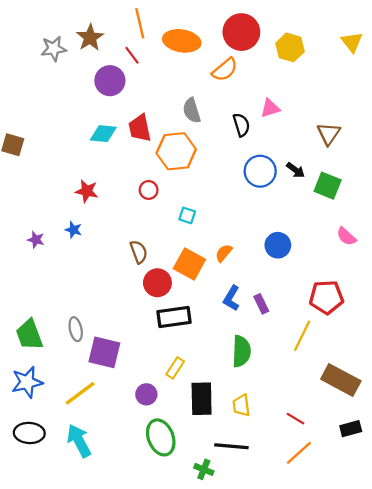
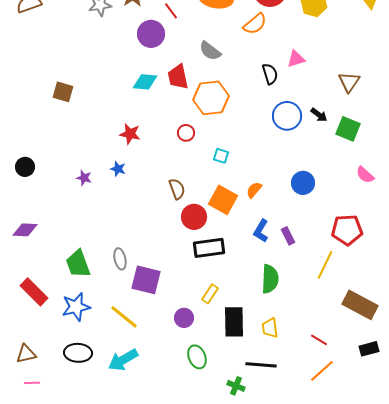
gray semicircle: (192, 110) -> (210, 51), moved, turned -35
yellow line: (80, 393) -> (124, 317), turned 76
green ellipse: (161, 437) -> (197, 357), size x0.7
cyan arrow: (79, 441) -> (123, 360), turned -92

